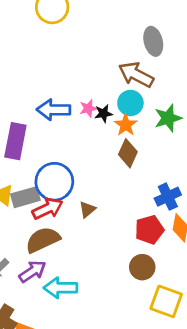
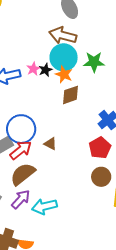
cyan circle: (130, 103) -> (64, 57), size x1.4
green star: (168, 118) -> (94, 62), turned 30
brown diamond: (128, 153) -> (71, 95), turned 60
brown triangle: (87, 209) -> (50, 144), turned -40

